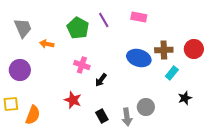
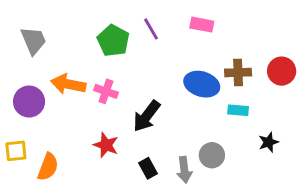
orange arrow: (47, 44) -> (68, 84), moved, size x1.6
pink cross: (82, 65) -> (106, 91), moved
cyan rectangle: (172, 73) -> (238, 110), moved, turned 56
black arrow: (101, 80) -> (147, 116), size x1.6

